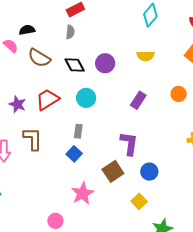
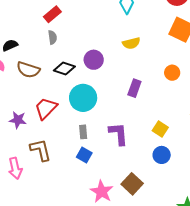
black diamond: (75, 65) -> (64, 68), turned -30
cyan circle: (86, 98) -> (83, 98), size x1.4
purple L-shape: (129, 143) -> (118, 134), moved
brown square: (113, 171) -> (132, 184), moved
yellow square: (139, 201) -> (160, 129), moved

